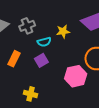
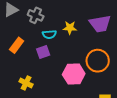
gray cross: (27, 26) -> (36, 15), turned 35

